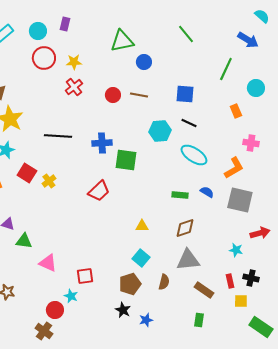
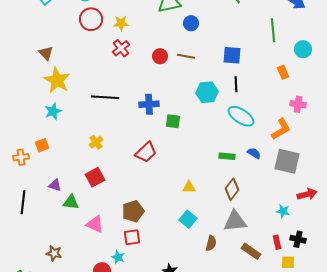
green line: (226, 69) -> (273, 30), turned -30
black line: (189, 123) -> (236, 84), turned 63
green square: (126, 160) -> (173, 121), size x0.7
red square: (27, 173) -> (95, 177), moved, turned 30
brown diamond: (185, 228) -> (232, 189), turned -35
brown pentagon: (130, 284) -> (133, 211), moved

